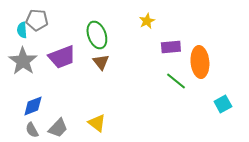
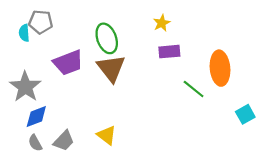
purple rectangle: (171, 47) -> (169, 52), moved
gray star: (23, 61) -> (25, 87), moved
brown triangle: (101, 62) -> (111, 68), size x1.6

